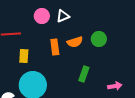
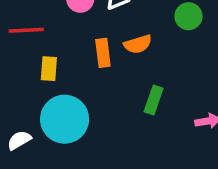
green circle: (99, 39) -> (188, 16), moved

